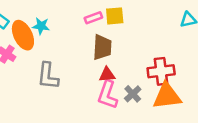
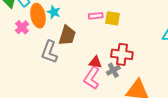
brown trapezoid: (102, 47) -> (67, 36), moved
red cross: (161, 71) -> (122, 54), moved
gray cross: (133, 94) -> (113, 70), moved

